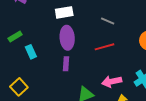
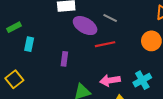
purple ellipse: (67, 38) -> (85, 26), moved, turned -60
cyan rectangle: (31, 52) -> (29, 44), turned 32

